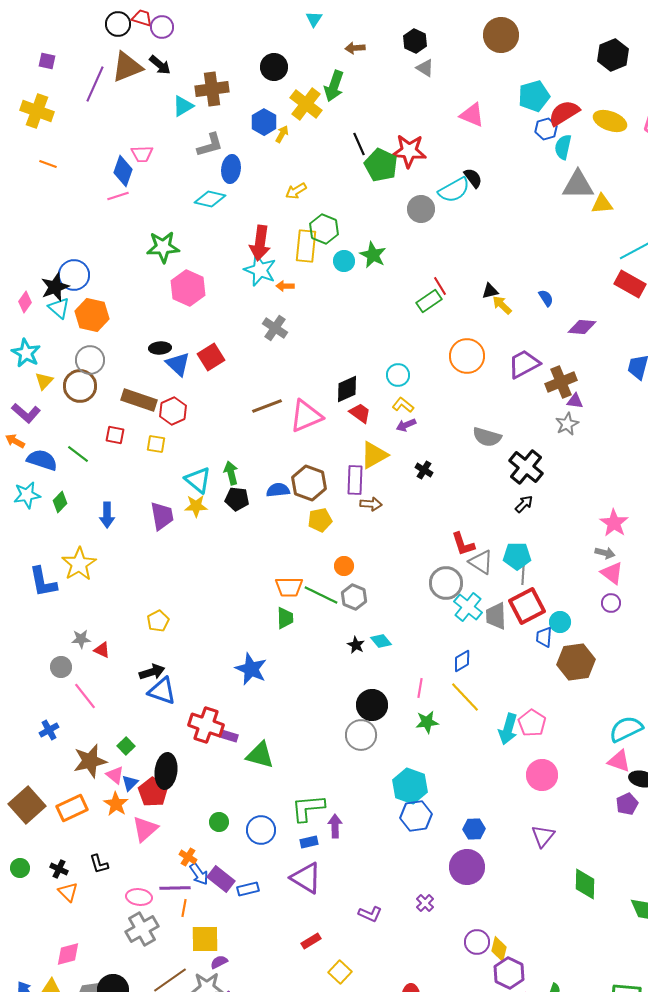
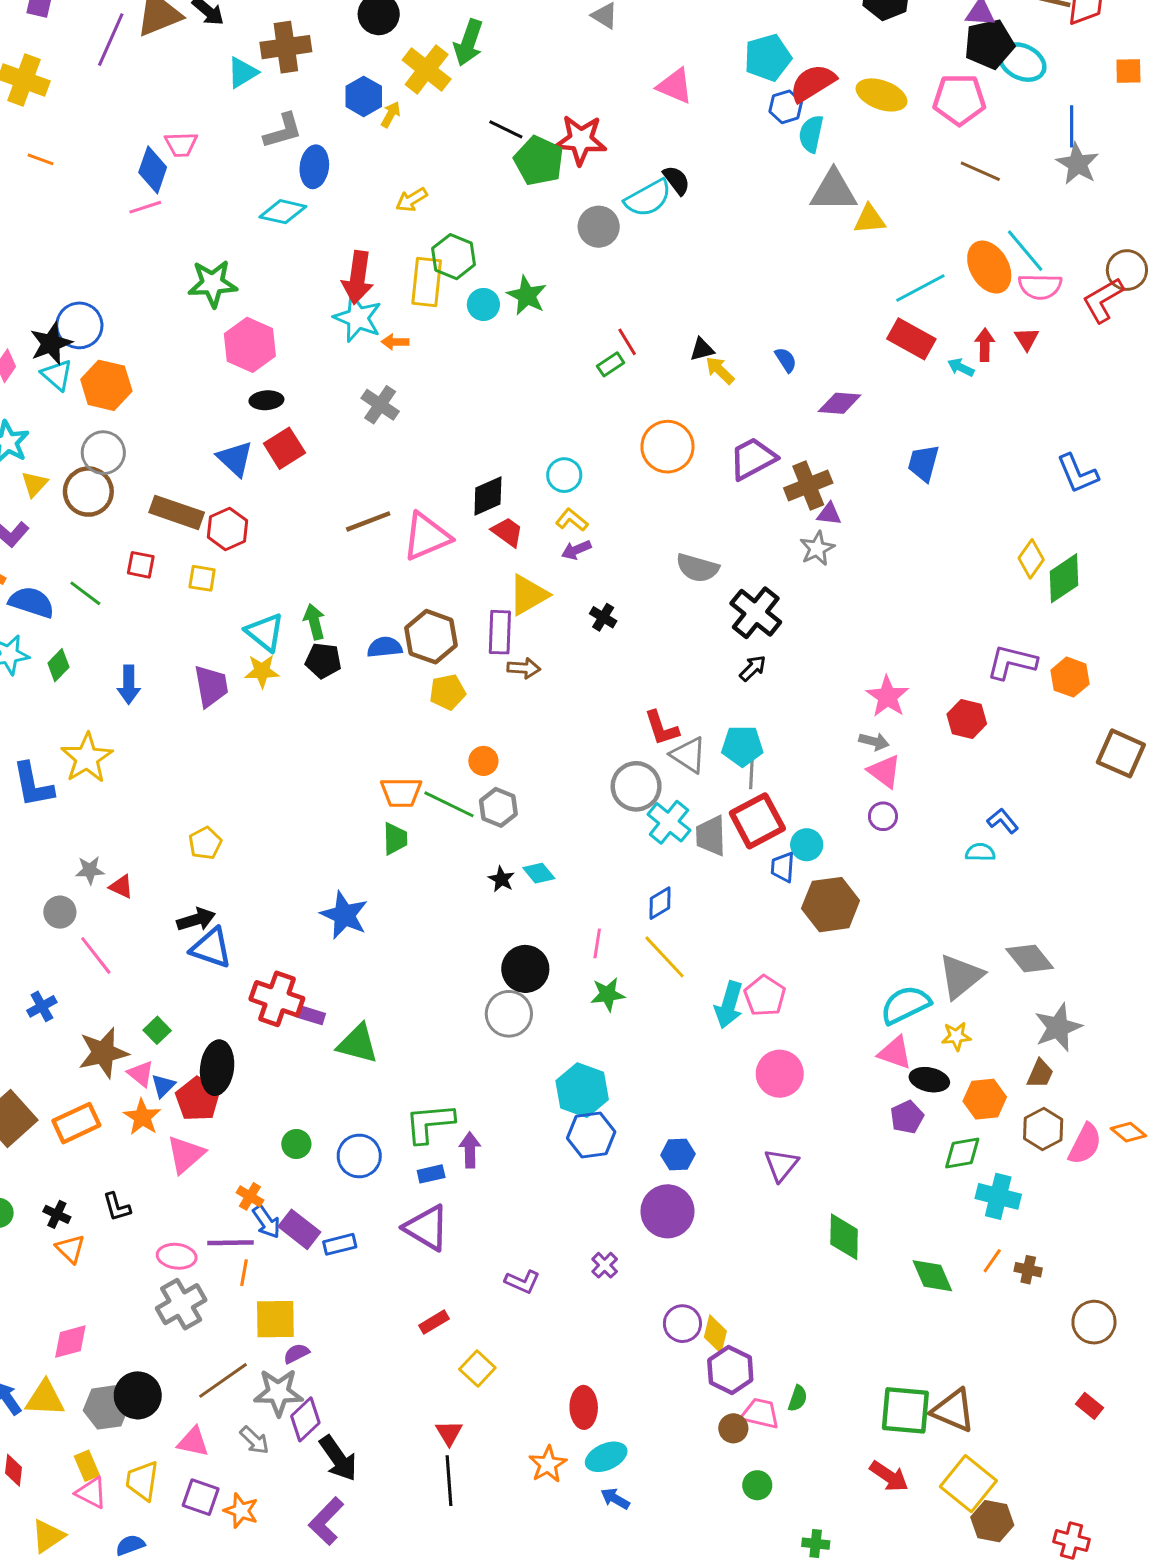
black line: (359, 144) -> (506, 129), turned -40
green rectangle: (429, 301) -> (611, 364), size x0.7
black ellipse: (160, 348) -> (266, 400), moved

